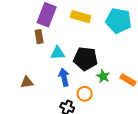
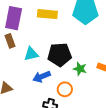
blue arrow: (64, 77) -> (42, 77), turned -90

